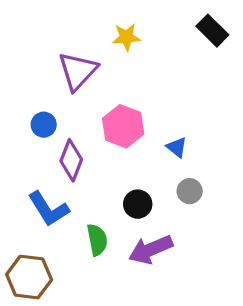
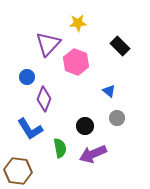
black rectangle: (212, 31) -> (120, 46), moved
pink hexagon: (123, 126) -> (76, 62), moved

